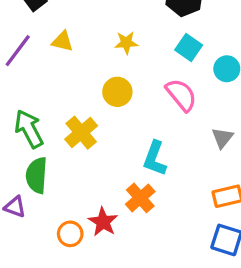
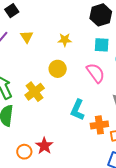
yellow triangle: (62, 41) -> (27, 37), turned 40
cyan square: (189, 47) -> (102, 45), turned -35
orange cross: (140, 198) -> (99, 125), moved, turned 30

